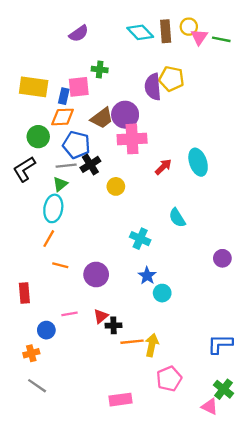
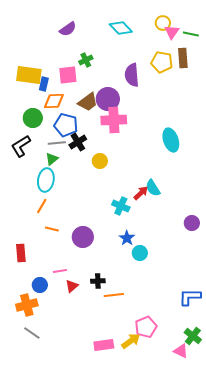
brown rectangle: (166, 31) -> (183, 58), moved
green cross: (100, 69) -> (86, 60), turned -32
yellow pentagon: (171, 79) -> (162, 62), moved
blue rectangle: (64, 96) -> (44, 84), moved
red arrow: (163, 167) -> (141, 193), moved
red triangle: (101, 316) -> (72, 286), moved
yellow arrow: (152, 345) -> (131, 341), moved, turned 42
orange cross: (31, 353) -> (27, 305), size x1.5

